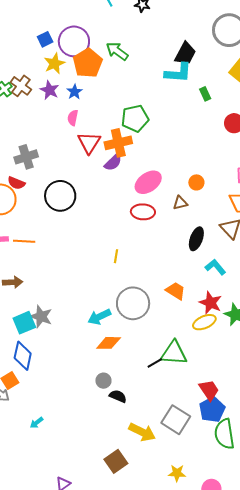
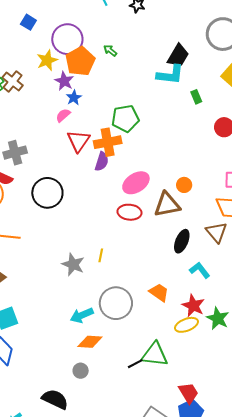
blue square: (45, 39) -> (28, 22), moved, turned -35
green arrow: (117, 51) -> (110, 51), size x0.6
purple star: (50, 90) -> (64, 81), moved
blue star: (75, 92) -> (74, 98), moved
pink semicircle: (73, 118) -> (63, 115), turned 35
purple semicircle: (113, 162) -> (102, 162), turned -30
brown triangle: (180, 203) -> (167, 205), size x1.8
gray star: (41, 316) -> (73, 264), moved
gray circle: (103, 381) -> (81, 371), moved
black semicircle: (118, 396) -> (55, 399), moved, size x1.5

